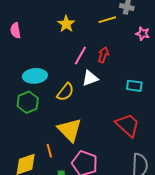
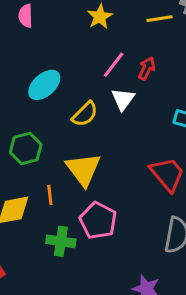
cyan ellipse: (35, 76) -> (44, 85), turned -45
white triangle: (90, 78) -> (123, 99), turned -42
green hexagon: (28, 102) -> (26, 149), moved

